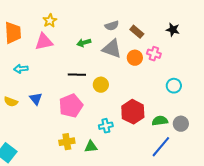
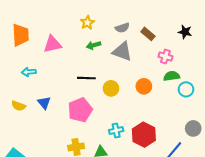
yellow star: (50, 21) -> (87, 23), moved
orange circle: (135, 58) -> (144, 86), moved
red hexagon: (133, 112) -> (144, 135), moved
green semicircle: (160, 121) -> (172, 76), moved

